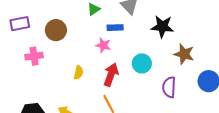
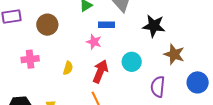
pink cross: (34, 56) -> (30, 59), moved

